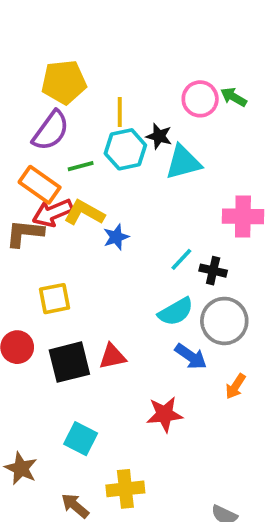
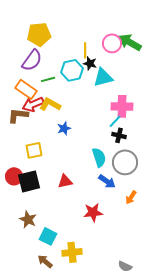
green arrow: (234, 97) -> (130, 42), size x1.6
yellow line: (120, 112) -> (85, 50), moved
pink cross: (243, 216) -> (122, 106), moved
blue star: (116, 237) -> (64, 128), moved
cyan line: (181, 259) -> (115, 121), moved
cyan semicircle: (176, 312) -> (99, 157), turned -78
black square: (69, 362) -> (29, 181), moved
cyan square: (81, 439) -> (48, 236), moved
brown star: (21, 468) -> (28, 219), moved

